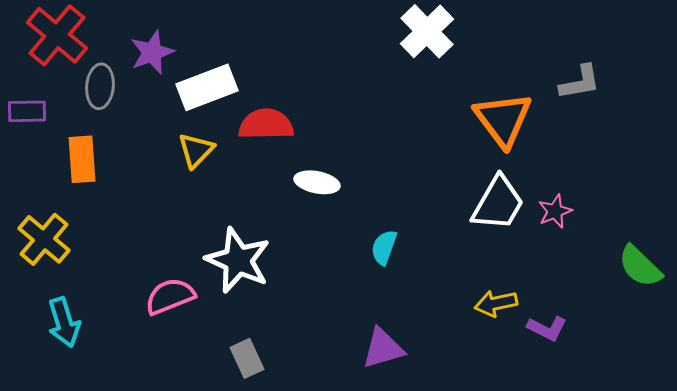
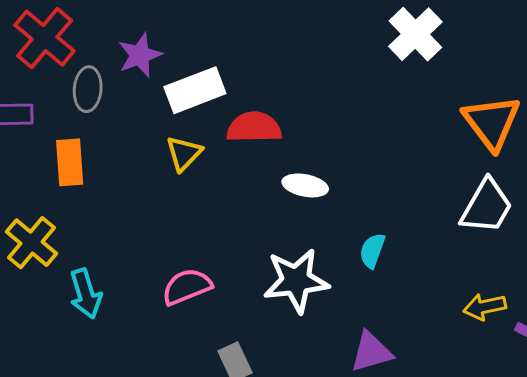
white star: (238, 260) -> (296, 281), moved, turned -30
pink semicircle: (170, 296) -> (187, 287), moved
cyan arrow: (64, 322) -> (86, 294), moved

